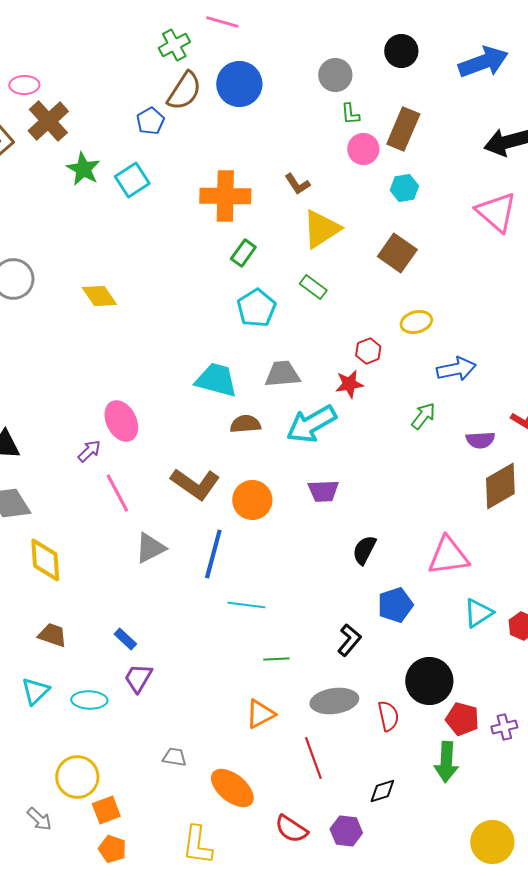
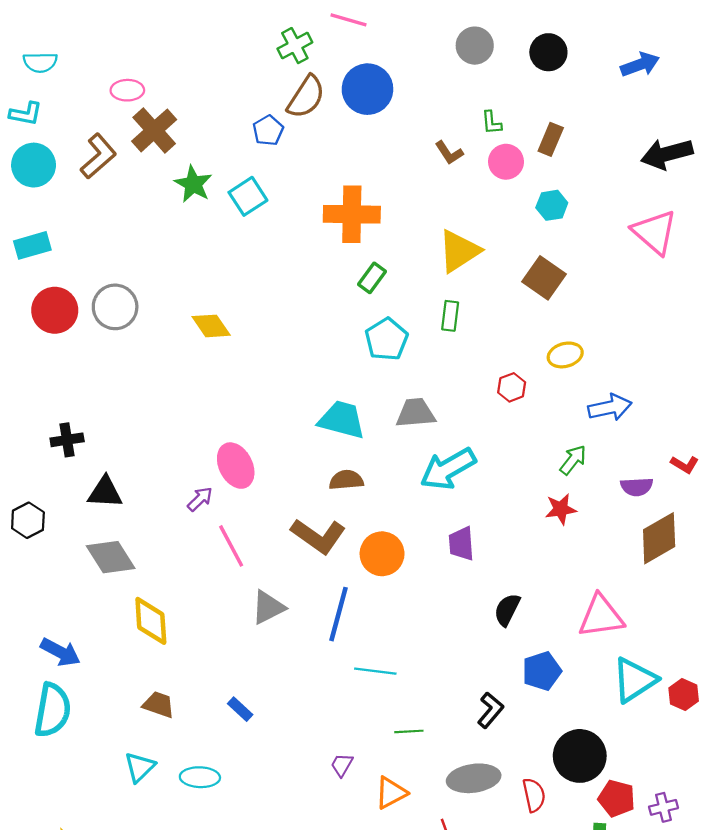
blue arrow: (483, 62) -> (640, 65), size x0.7
gray circle: (335, 75) -> (475, 46), moved
brown rectangle: (403, 129) -> (551, 139), size x0.7
brown L-shape: (297, 184) -> (449, 153), moved
green rectangle: (313, 287) -> (450, 316), turned 60
red star: (349, 384) -> (561, 509), moved
brown semicircle: (245, 424) -> (346, 480), moved
purple trapezoid: (323, 491) -> (461, 544), turned 88
cyan triangle: (478, 613) -> (634, 680), size x1.4
purple trapezoid: (138, 678) -> (342, 765), moved, size x0.7

